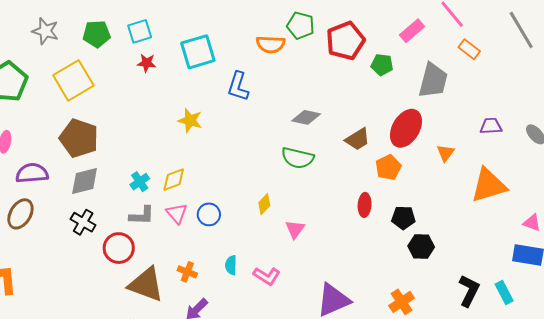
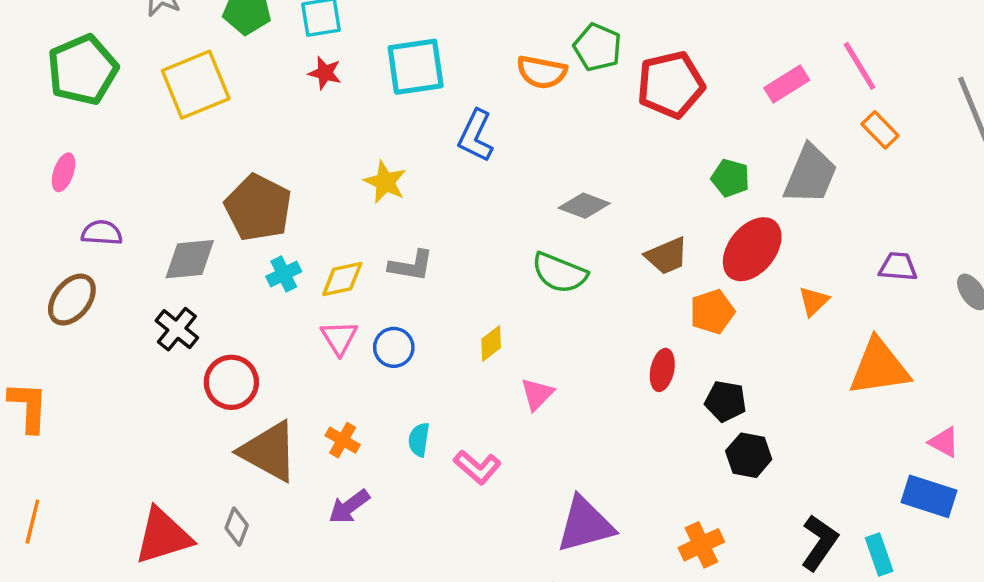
green pentagon: (382, 65) -> (730, 178), moved
brown pentagon: (79, 138) -> (258, 208), moved
purple semicircle: (32, 173) -> (102, 233), size x0.7
gray L-shape: (142, 216) -> (411, 266), moved

